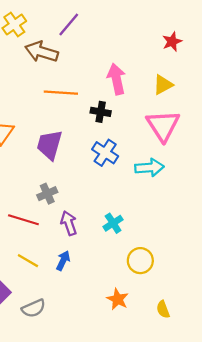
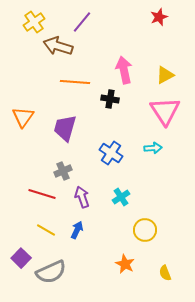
red star: (172, 42) -> (159, 17), moved
blue cross: (105, 153) -> (111, 153), moved
cyan arrow: (149, 168) -> (153, 148), size x0.7
gray semicircle: (34, 308) -> (51, 272), size x1.4

